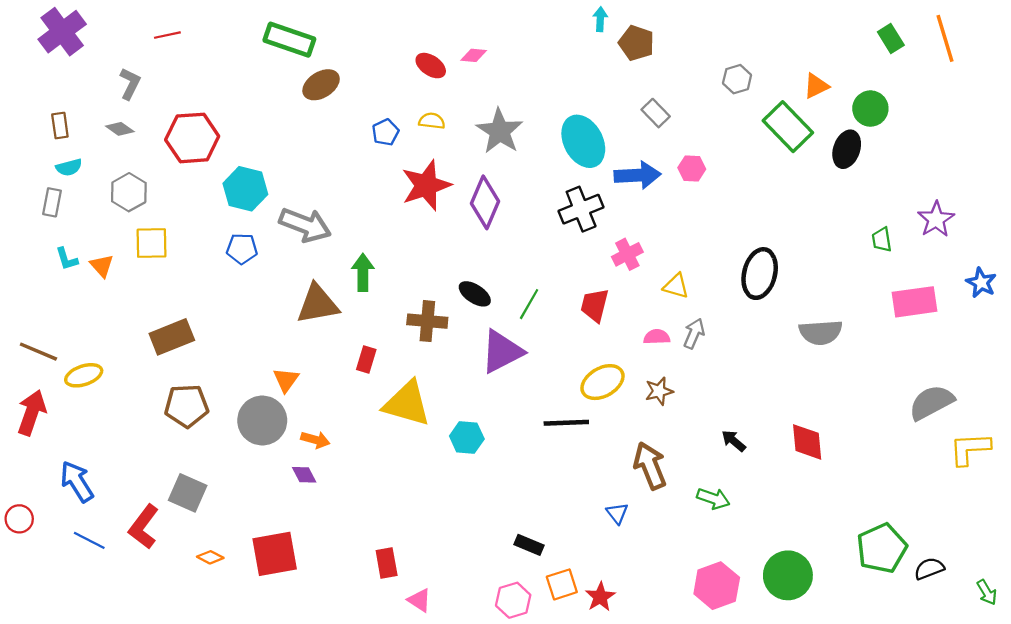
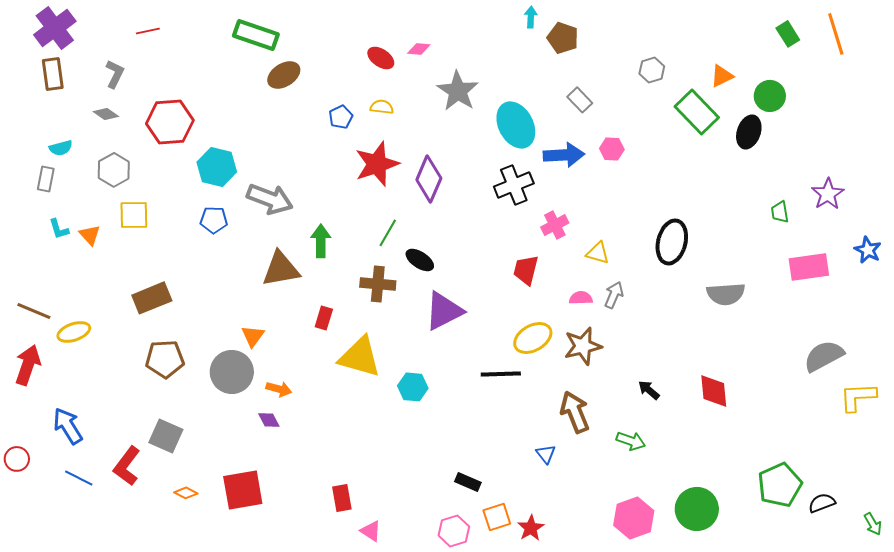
brown rectangle: (60, 125) -> (53, 74), moved, size x1.4
gray star: (500, 131) -> (458, 91), moved
green line: (529, 304) -> (388, 233), moved
brown star: (659, 391) -> (583, 346), size x1.5

